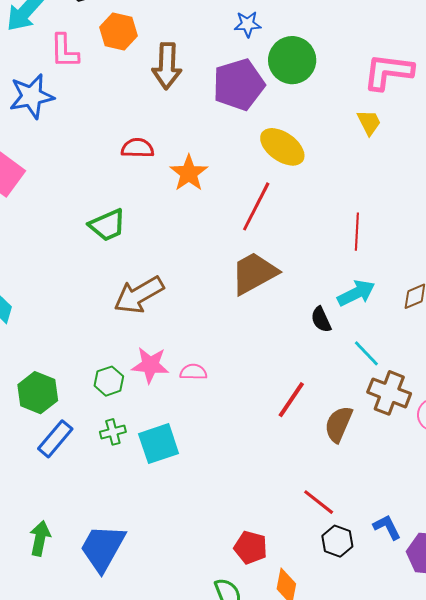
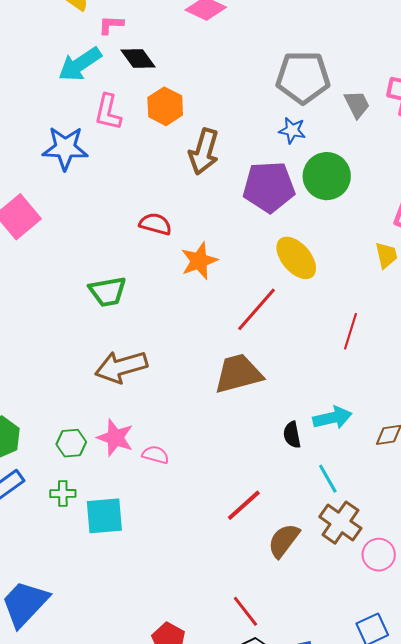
red line: (357, 232) -> (350, 331), moved

